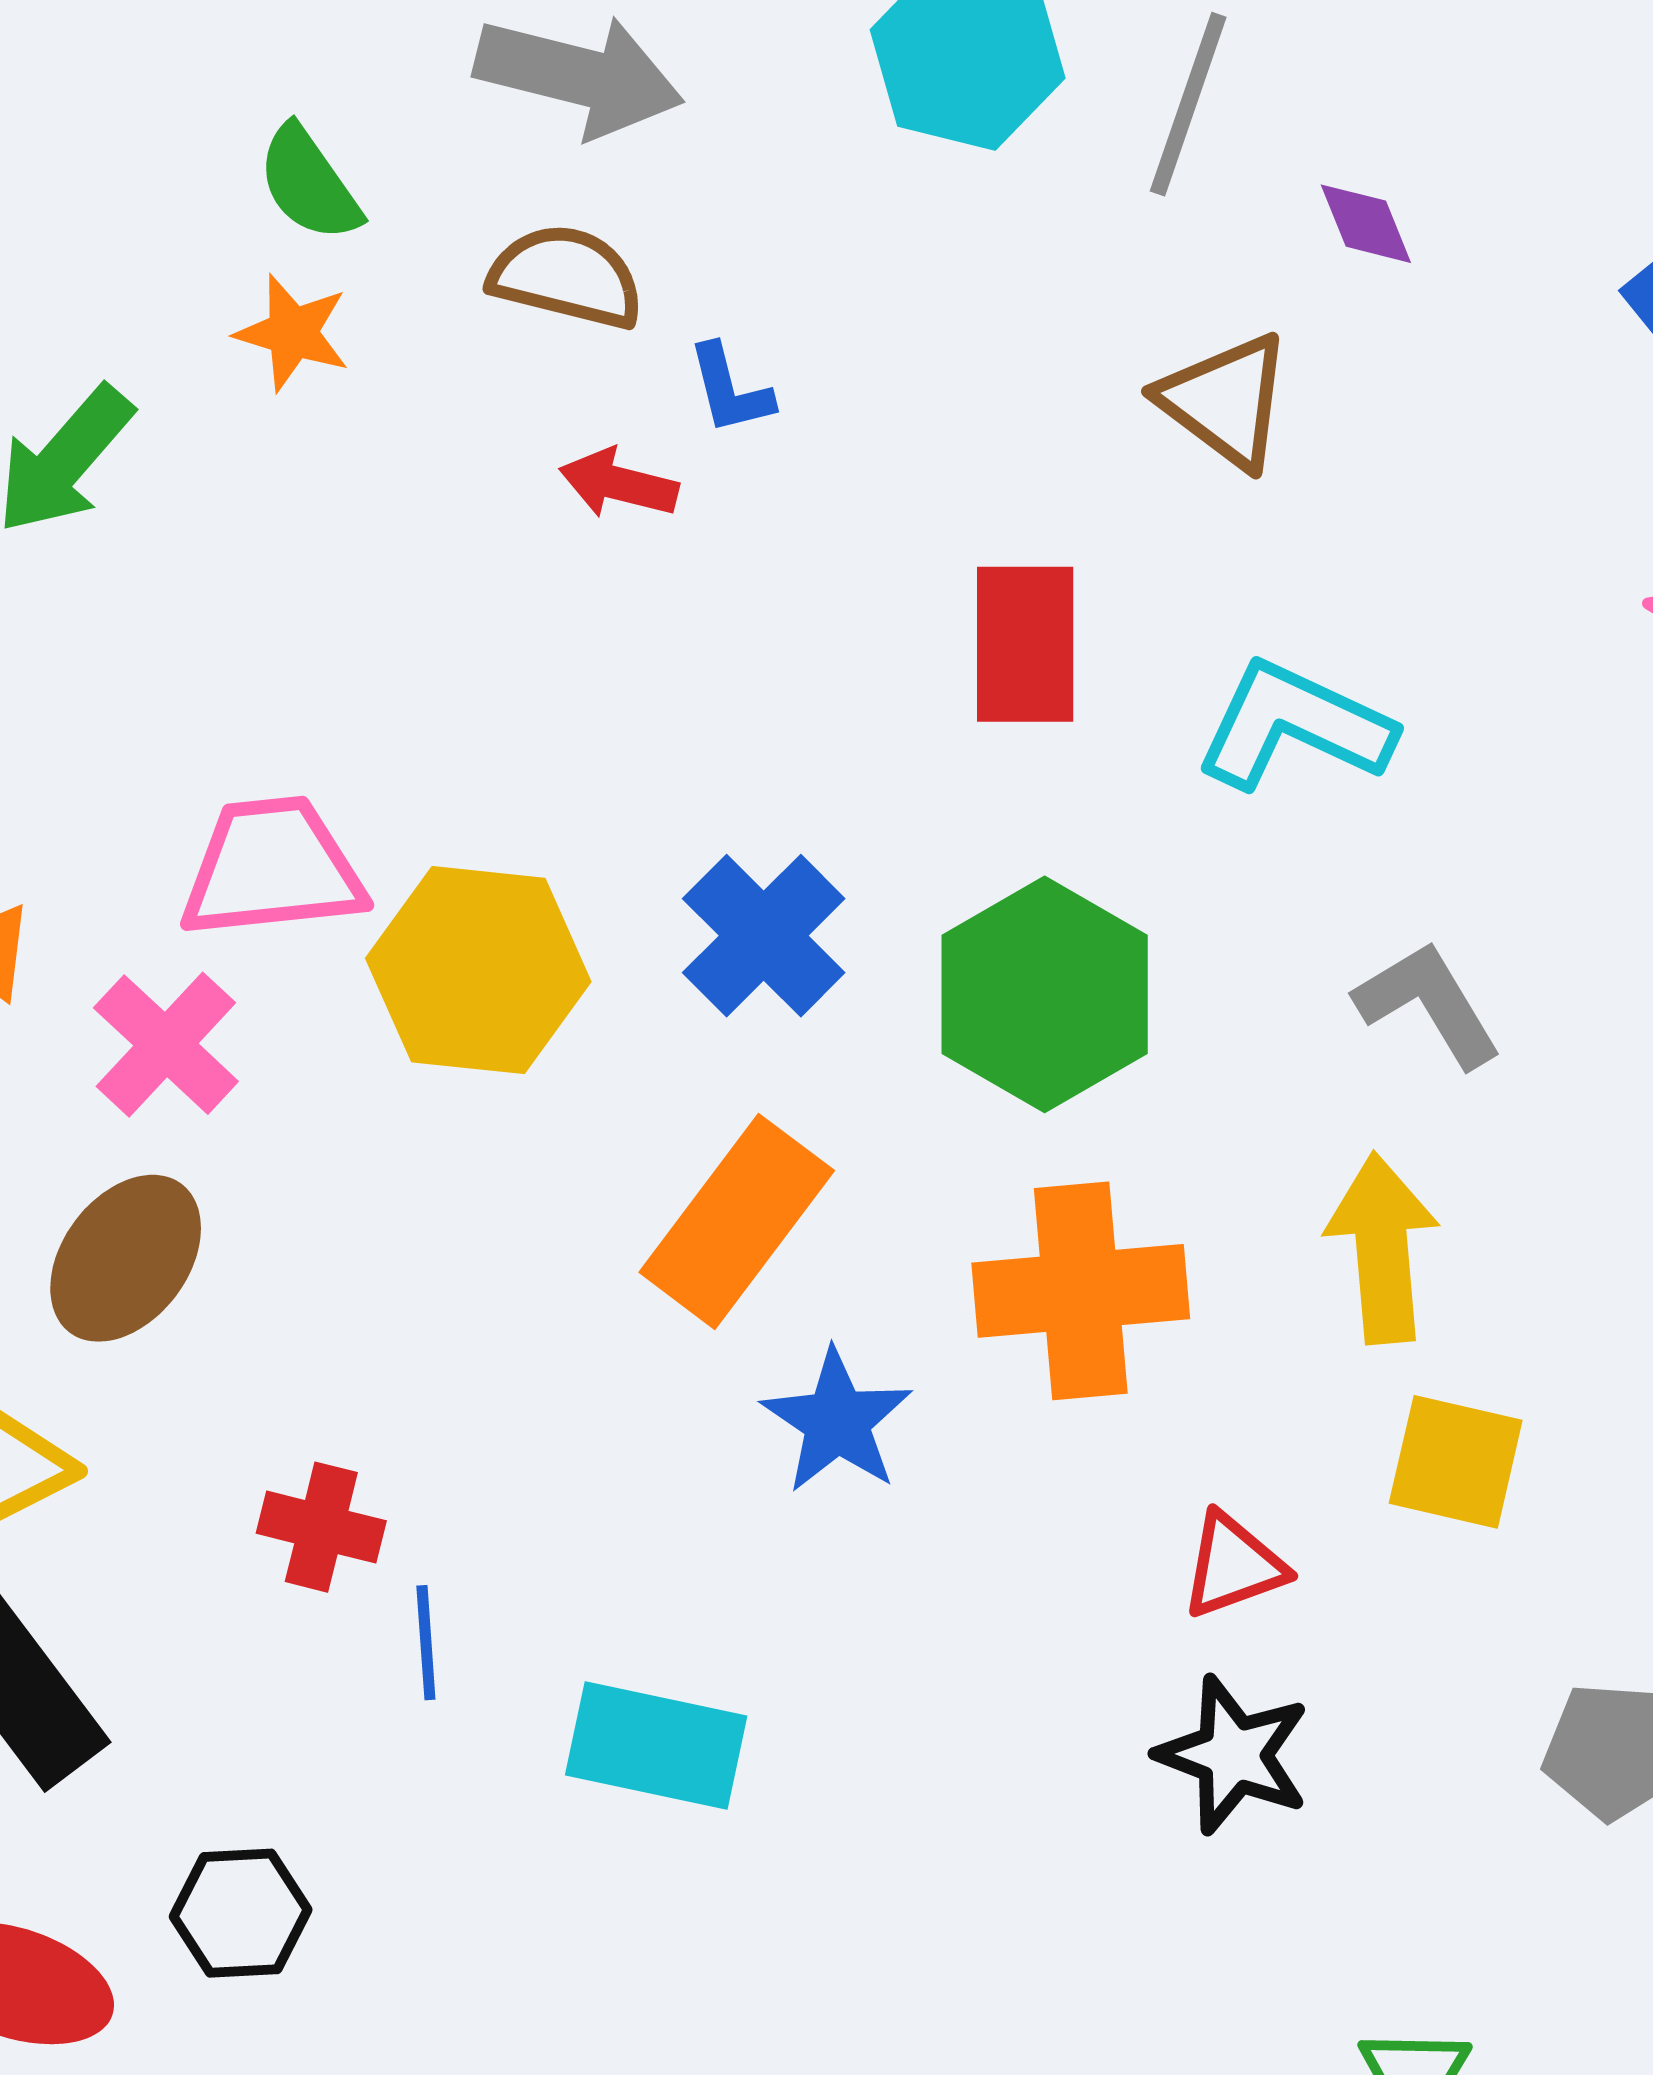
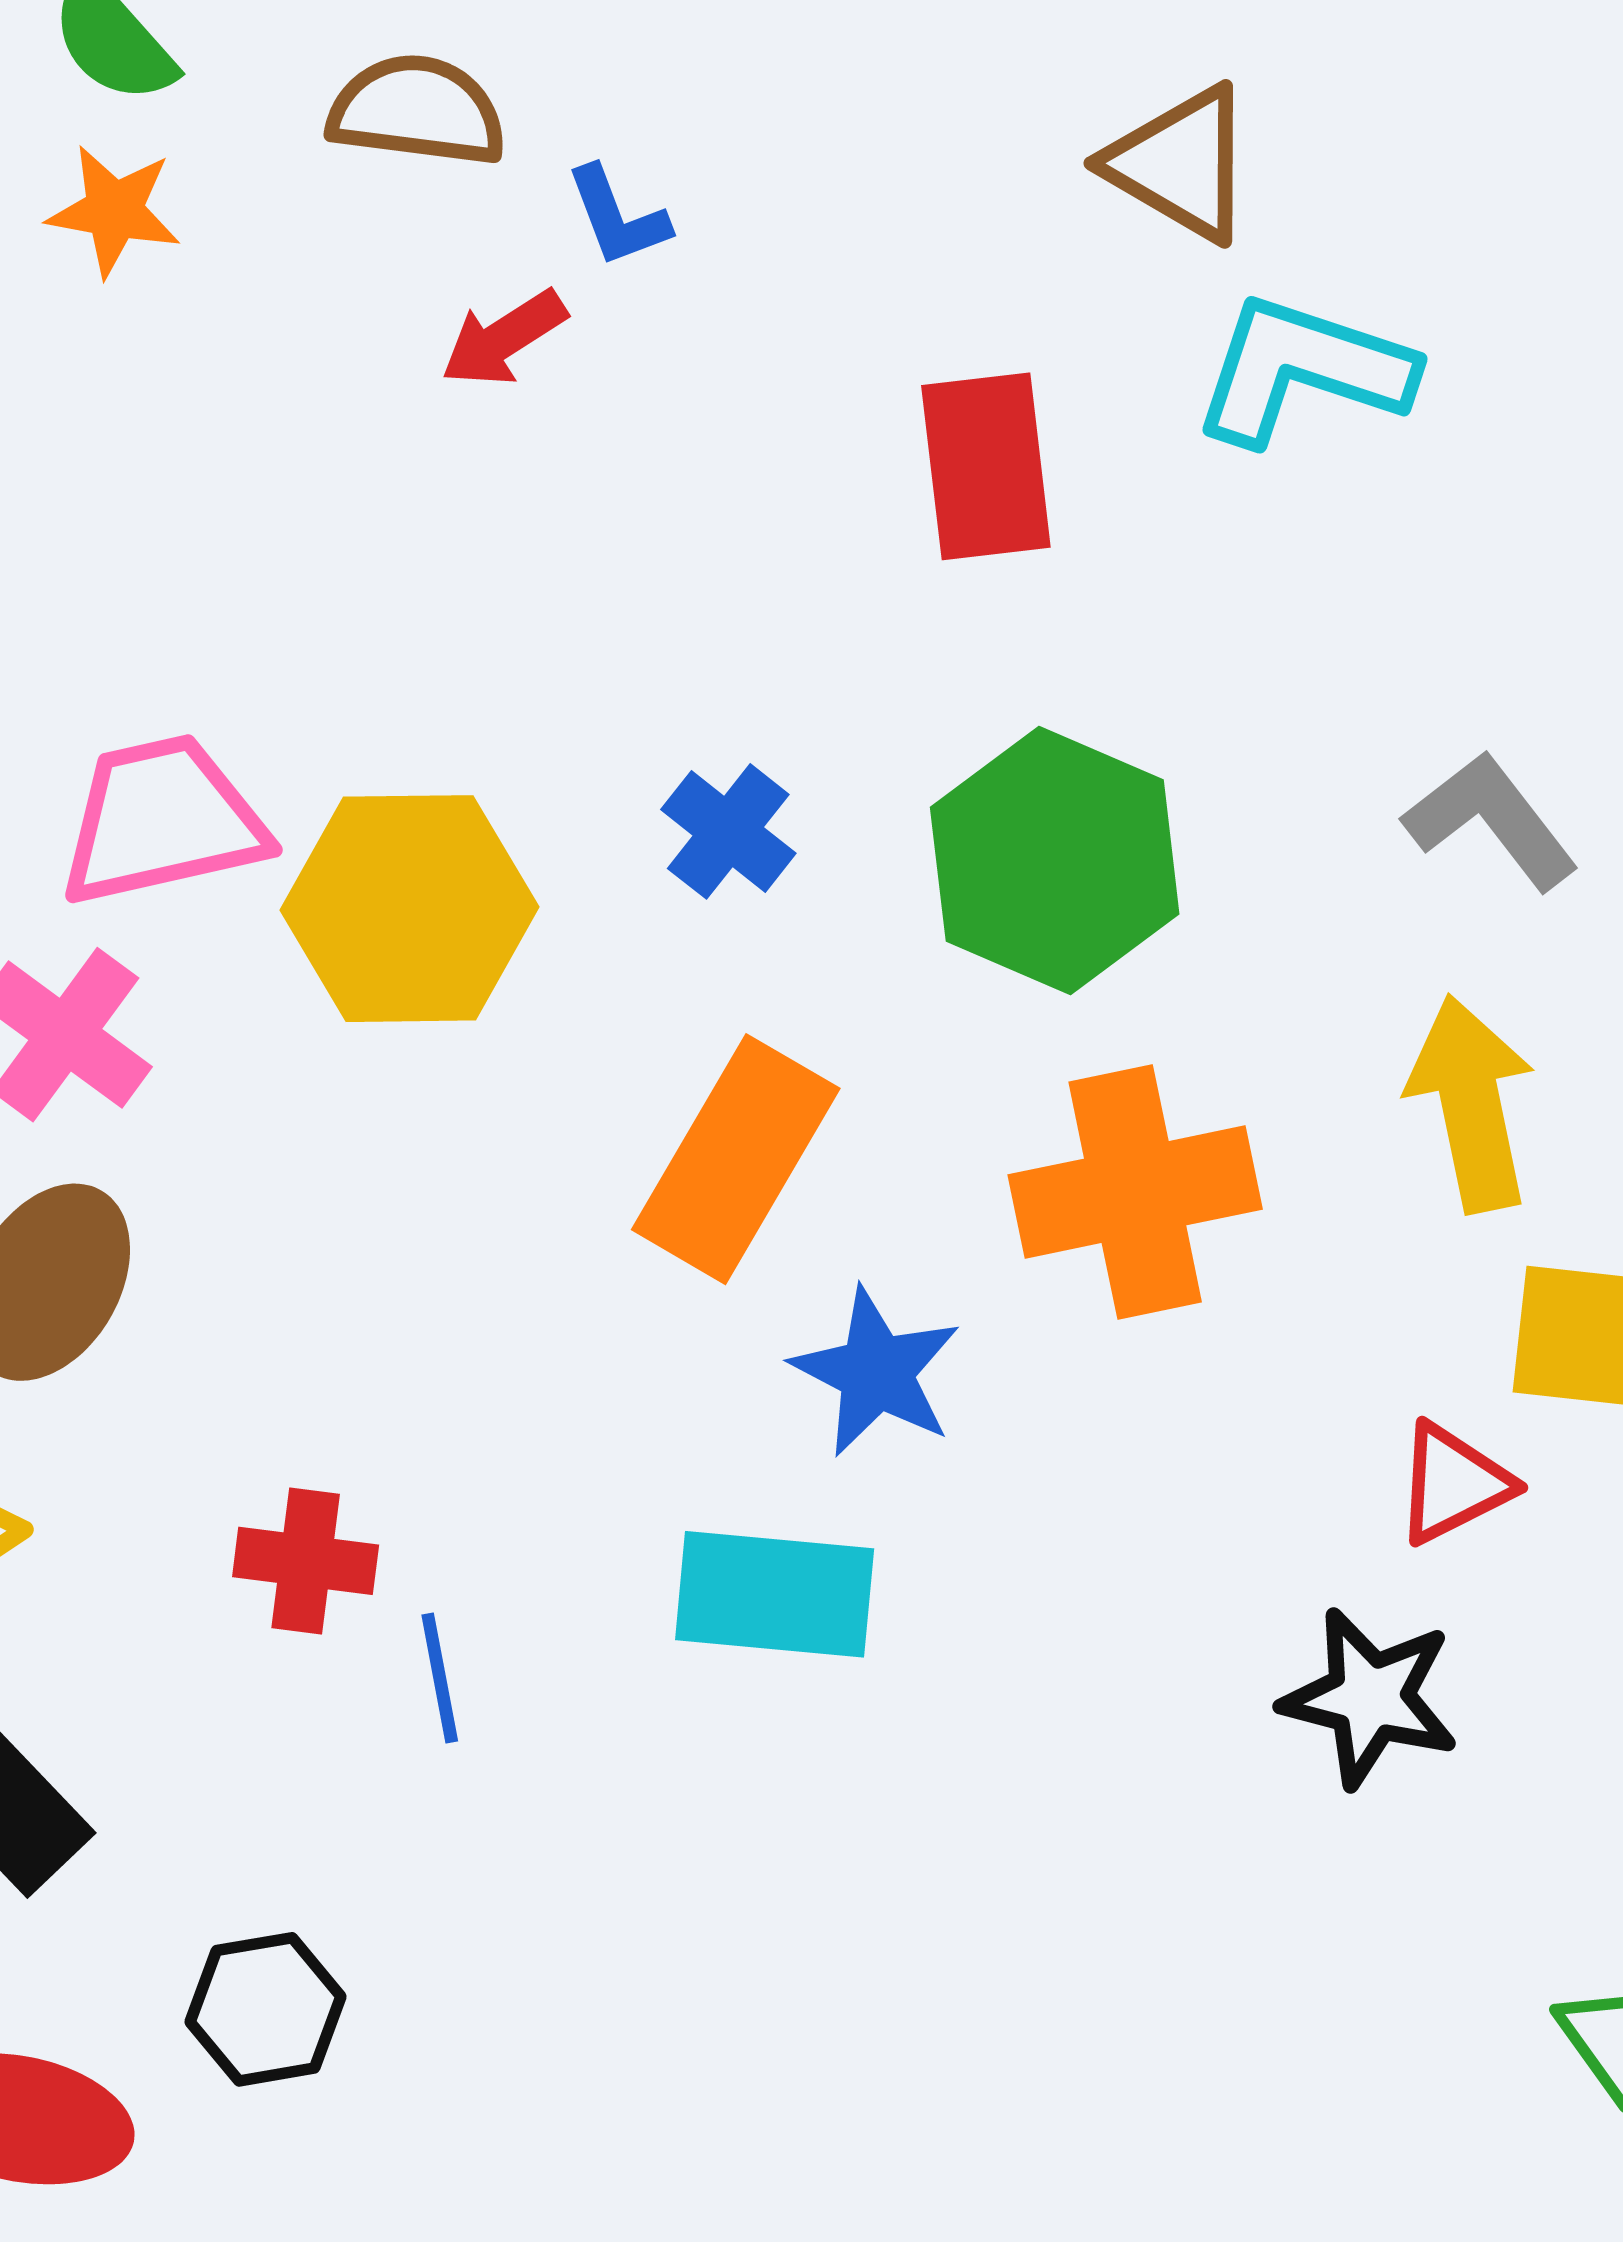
red arrow: (619, 484) -> (504, 338), turned -40
cyan L-shape: (1294, 726) -> (1303, 370), moved
blue cross: (764, 936) -> (728, 831), size x0.7
red triangle: (1233, 1566) -> (1453, 1484), moved
cyan rectangle: (656, 1746) -> (775, 1594), moved

